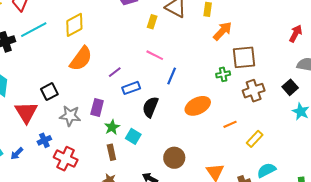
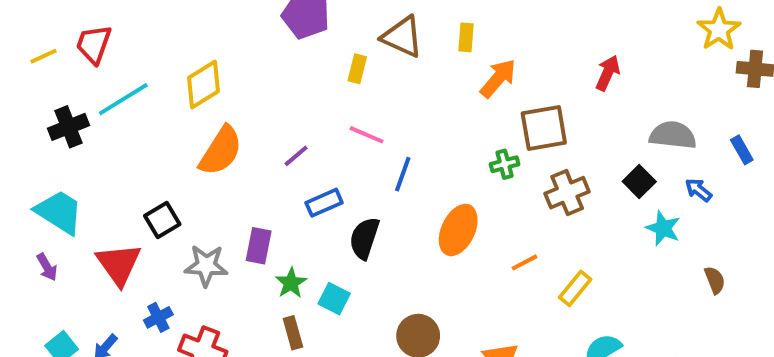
red arrow: (296, 34) -> (608, 73), moved
purple line: (115, 72) -> (296, 156), moved
orange ellipse: (198, 106) -> (458, 230), turned -35

